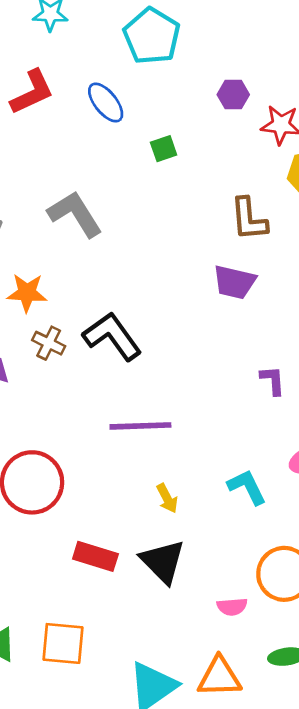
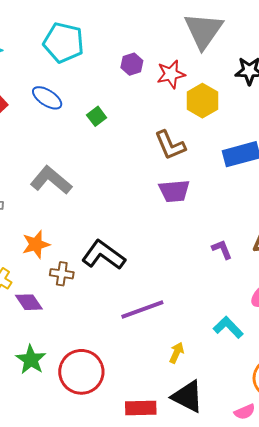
yellow arrow: (167, 498) -> (177, 353), turned -110

